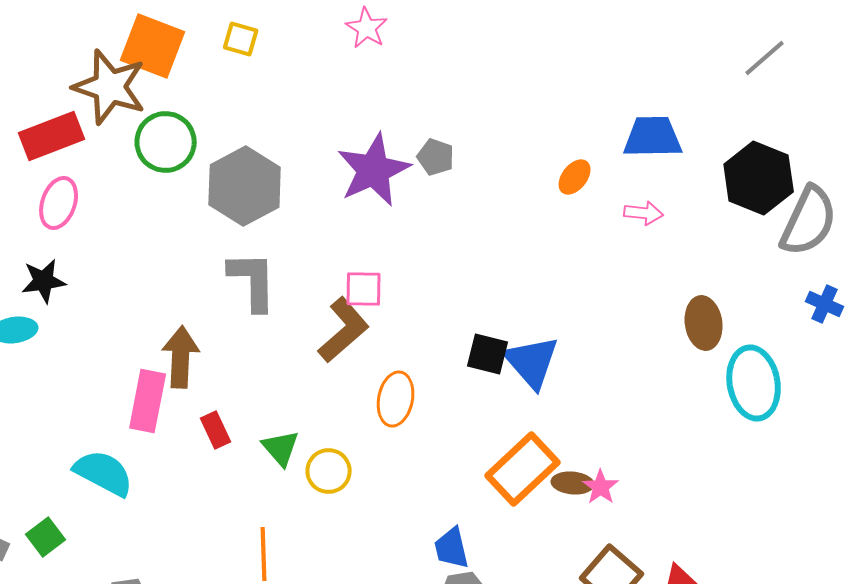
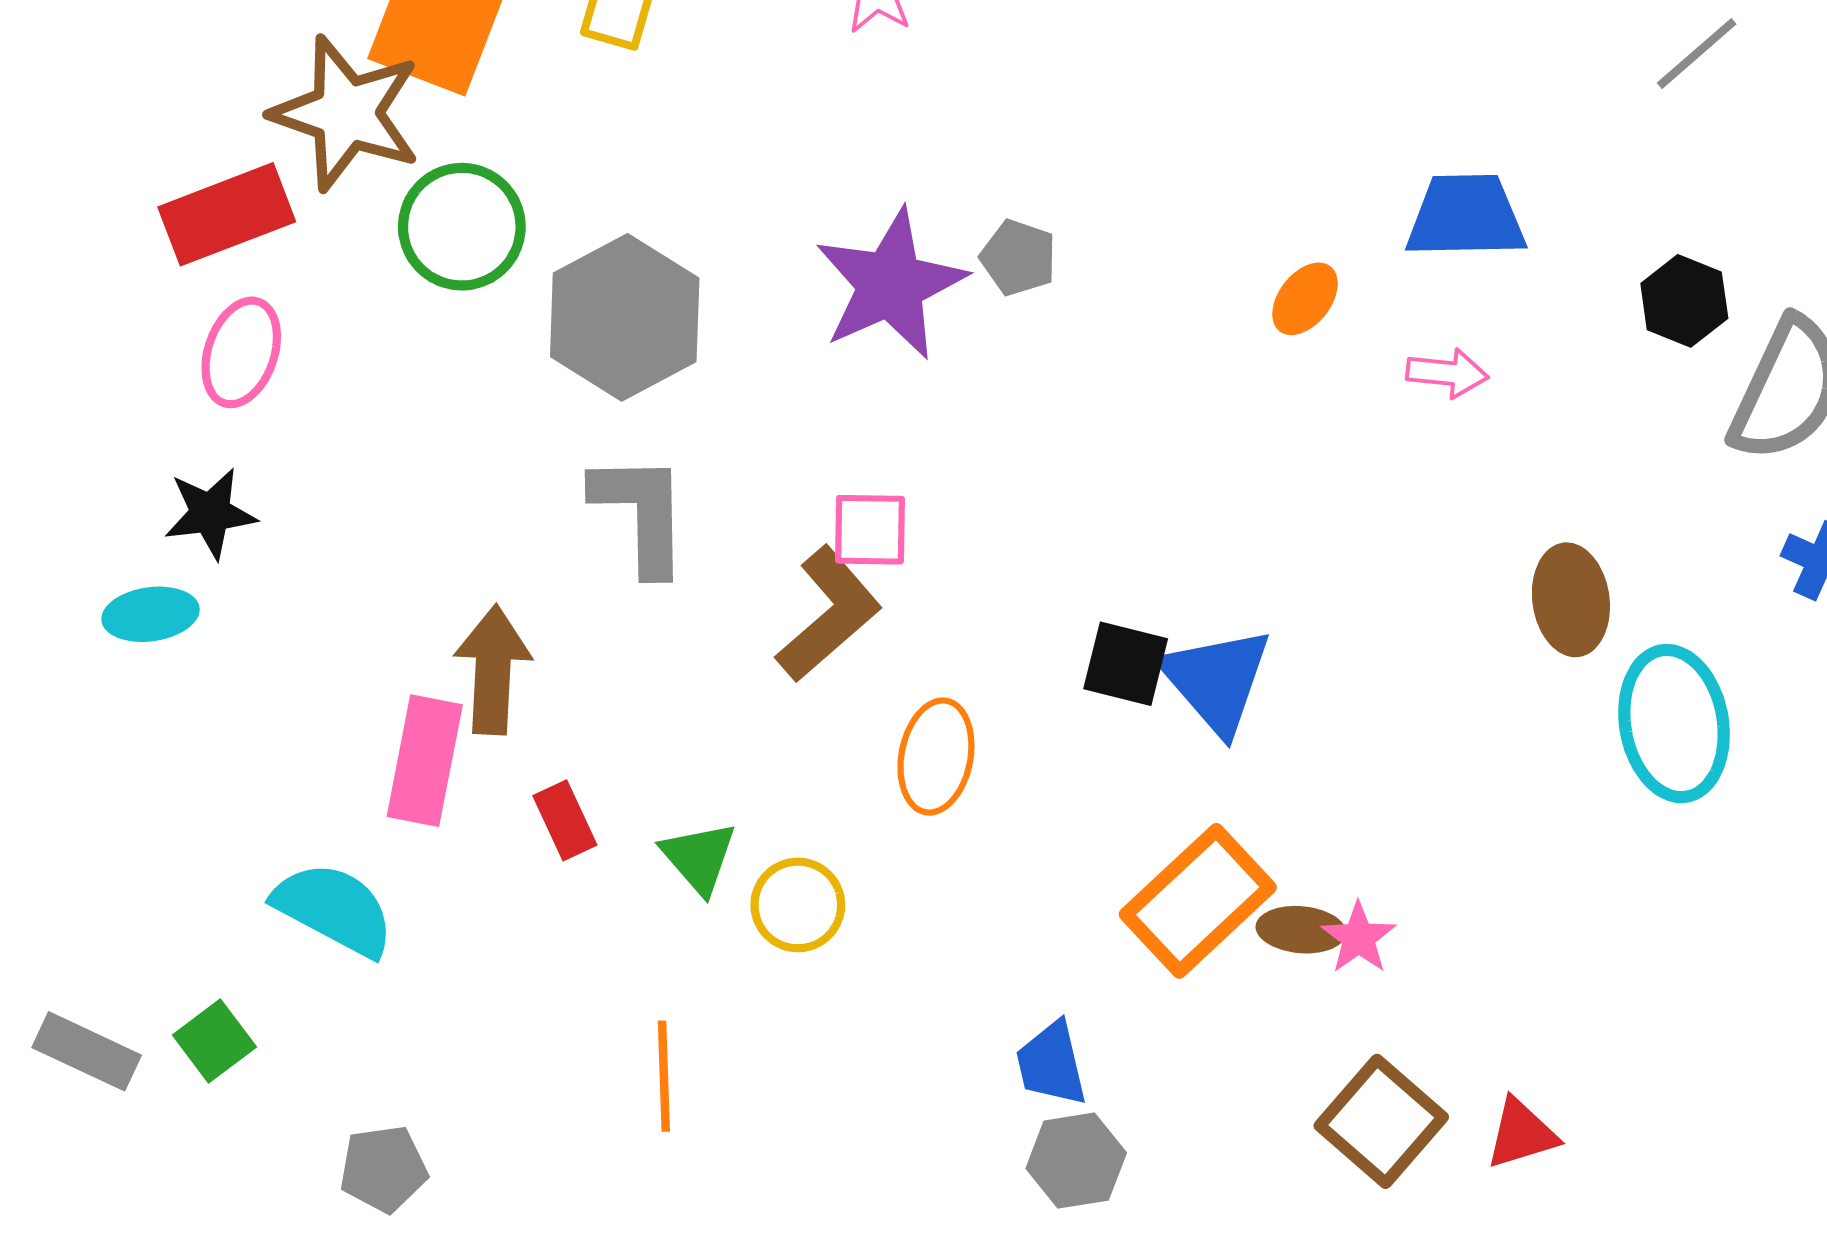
black hexagon: (759, 178) -> (1684, 301), size x0.6

